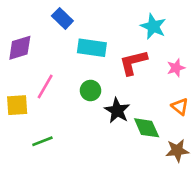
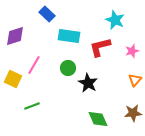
yellow square: (17, 105) -> (13, 79), turned 30
orange triangle: (180, 107) -> (135, 80), turned 32
green diamond: (147, 128) -> (98, 119), moved

